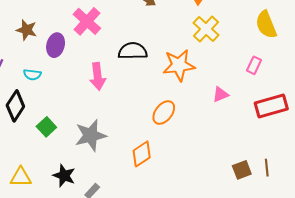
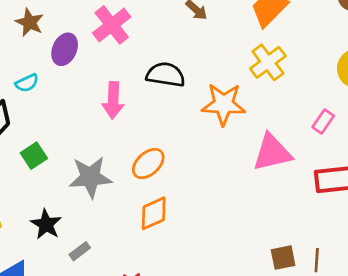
cyan semicircle: (32, 75) -> (27, 83), turned -42
pink triangle: (220, 94) -> (272, 153), size x1.8
orange ellipse: (164, 113) -> (148, 164), moved

